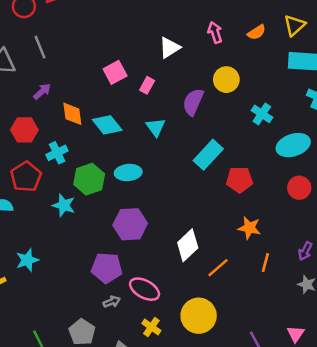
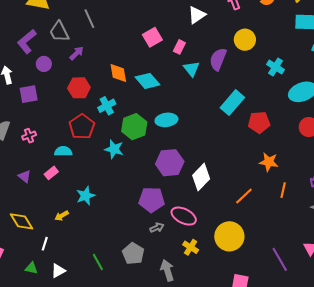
purple arrow: (42, 91) -> (77, 53), moved
cyan triangle: (156, 127) -> (192, 69), moved
white diamond: (188, 245) -> (201, 177), moved

